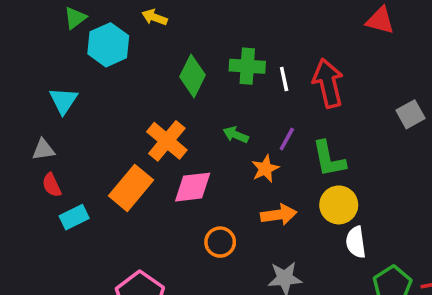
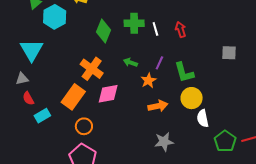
red arrow: (328, 83) -> (181, 30), size x0.6
cyan triangle: (63, 101) -> (31, 50), size x1.4
gray square: (411, 114) -> (229, 53), moved, turned 35
orange circle: (220, 242) -> (84, 126), moved

